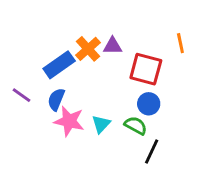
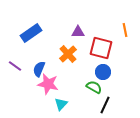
orange cross: (88, 49) -> (68, 54), moved
blue rectangle: (59, 65) -> (31, 33), moved
cyan triangle: (101, 124) -> (61, 104), moved

